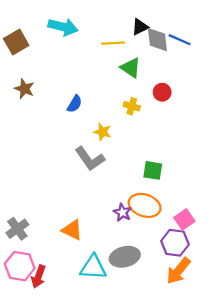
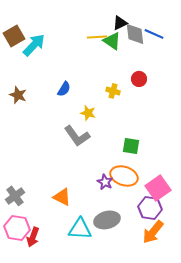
cyan arrow: (63, 27) -> (34, 45), moved, turned -60
green triangle: (131, 68) -> (112, 41), moved
brown star: (24, 89) -> (18, 95), moved
pink square: (184, 219) -> (158, 188), size x1.4

